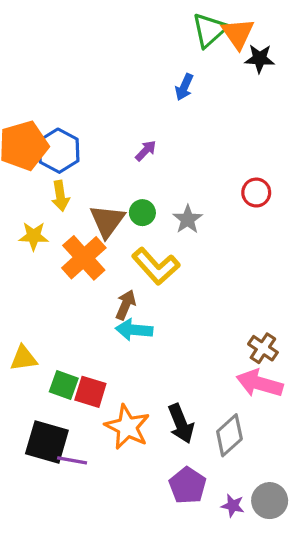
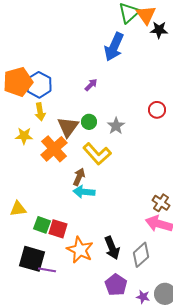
blue arrow: (184, 87) -> (114, 47), size x1.8

